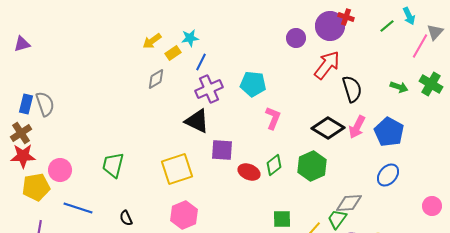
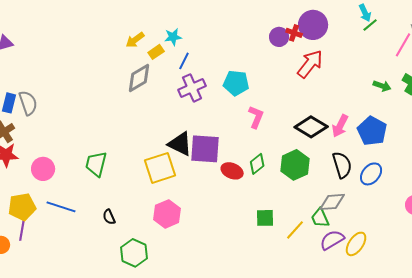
cyan arrow: (409, 16) -> (365, 13), moved
red cross: (346, 17) -> (294, 33), moved
gray diamond: (156, 79) -> (139, 78), size x1.4
black semicircle: (352, 89) -> (342, 165), moved
black triangle: (197, 121) -> (180, 144), moved
purple square: (222, 150) -> (205, 149), size x1.4
yellow pentagon: (36, 187) -> (22, 207), moved
green trapezoid: (337, 219) -> (320, 218), turned -60

